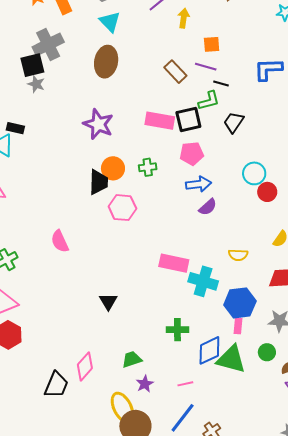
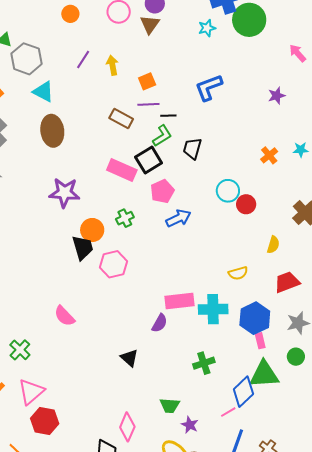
pink rectangle: (160, 121) -> (122, 170), turned 32
purple semicircle: (208, 207) -> (160, 323), moved
blue diamond: (209, 350) -> (243, 392), moved
green trapezoid: (132, 359) -> (170, 406), turned -140

